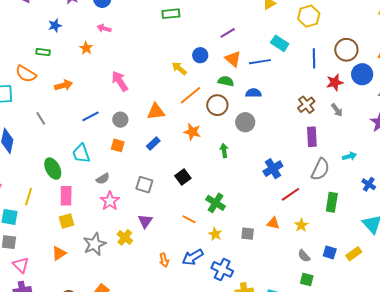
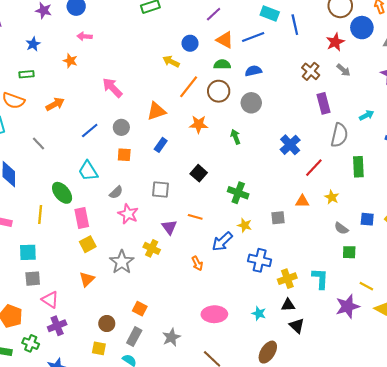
blue line: (314, 58) -> (295, 25), moved
yellow line: (29, 196) -> (40, 214), moved
orange line: (189, 219) -> (195, 217), moved
blue arrow: (193, 257) -> (222, 242), moved

